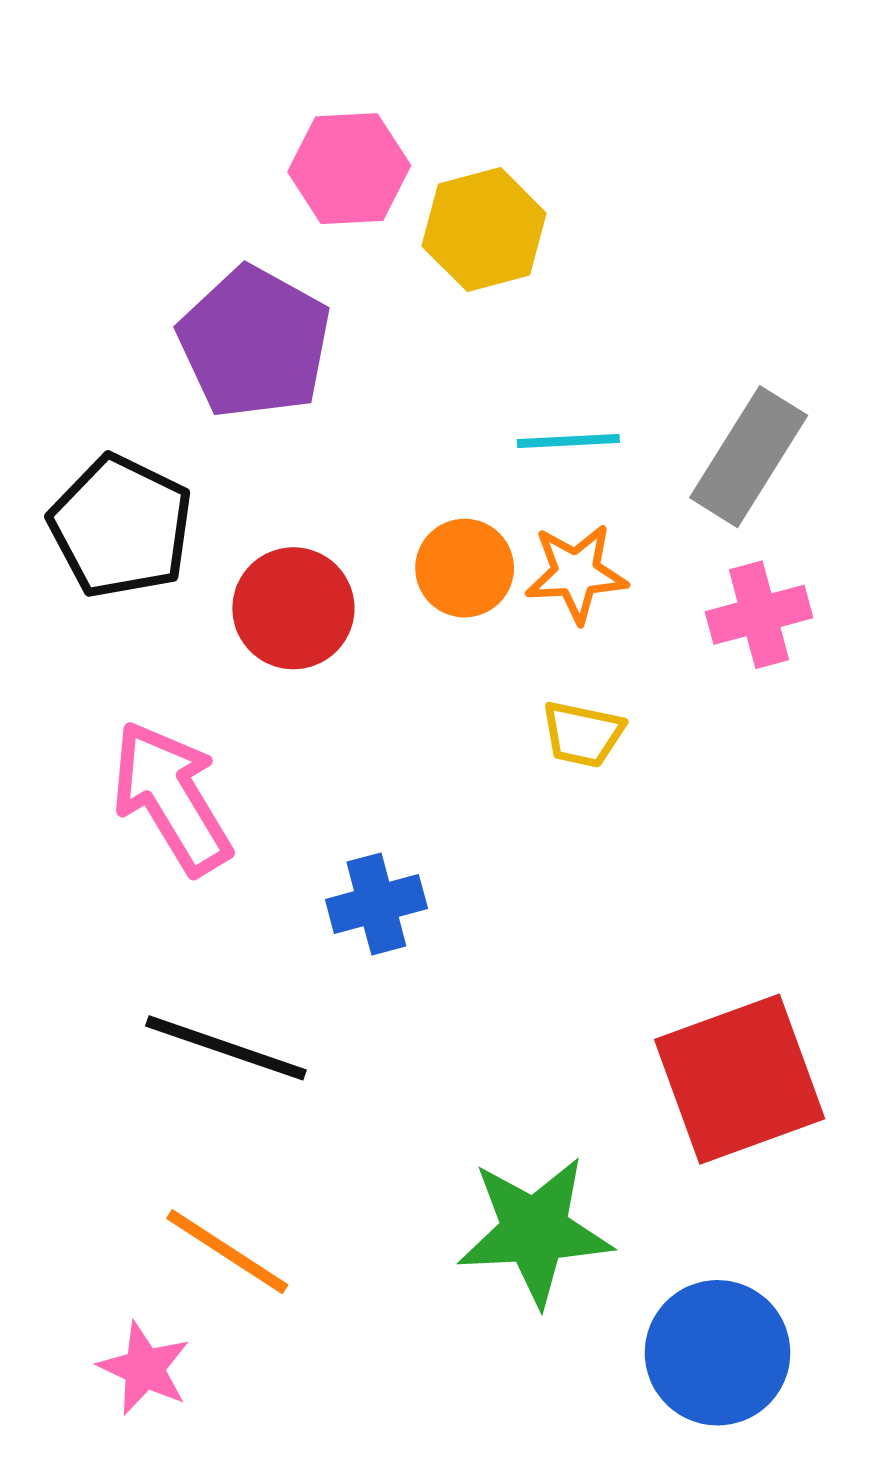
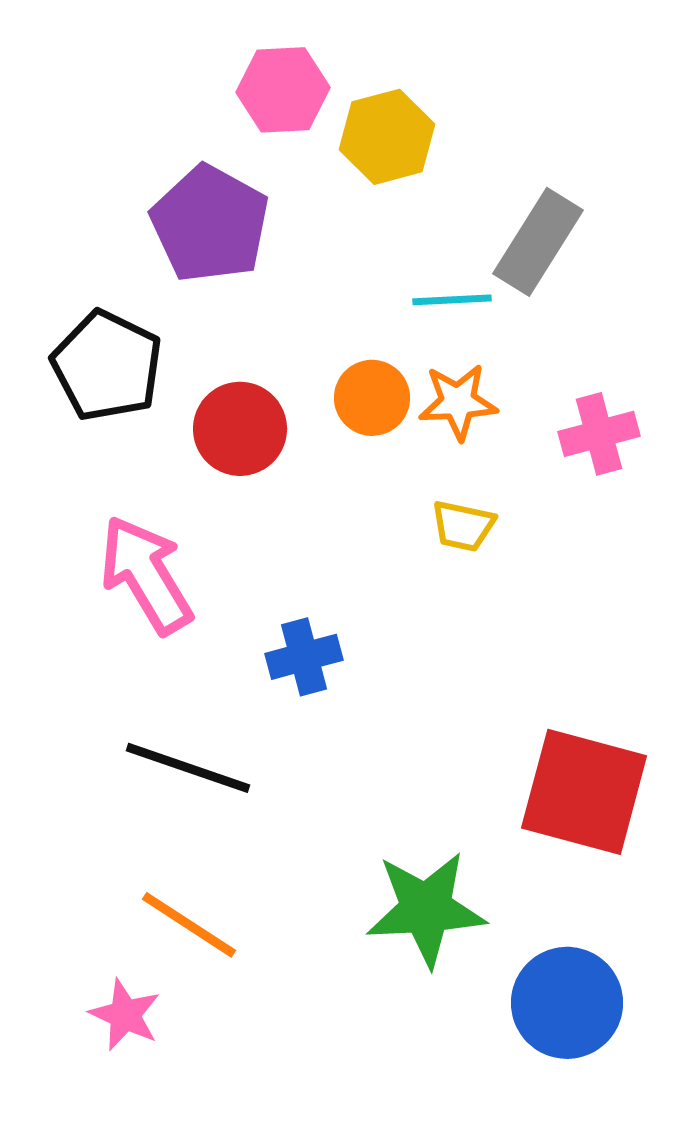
gray rectangle: (749, 457) -> (538, 242), moved
red square: (740, 1079) -> (584, 792), turned 35

